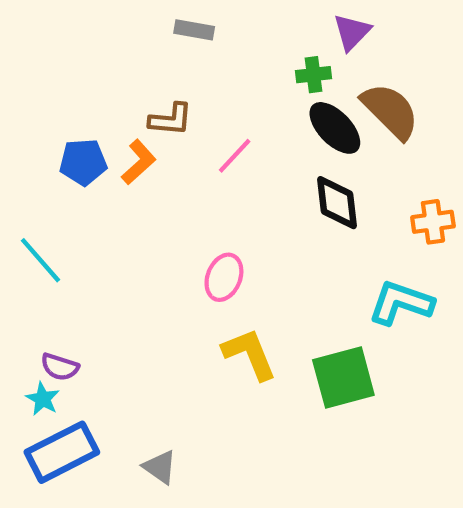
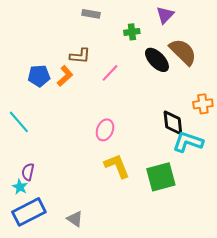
green cross: (314, 75) -> (132, 32), moved
black diamond: (337, 203) -> (173, 123), moved
purple semicircle: (60, 367) -> (28, 172), turned 84

